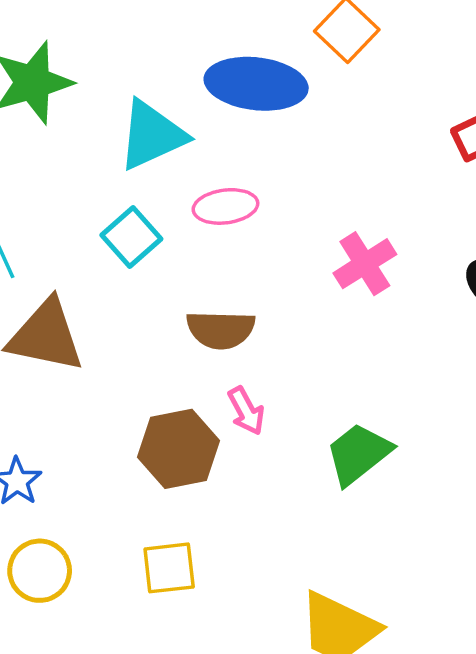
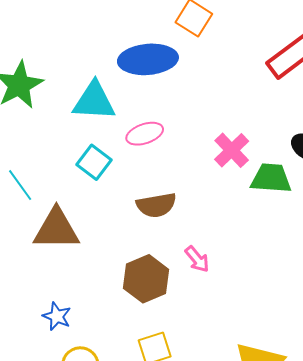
cyan triangle: (152, 135) -> (94, 101), turned 39
pink arrow: (246, 411) -> (197, 259), moved
green trapezoid: (358, 454) -> (271, 178), moved, turned 54

